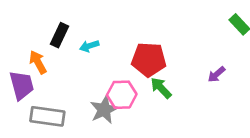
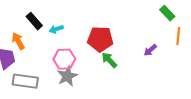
black rectangle: (60, 35) -> (34, 21), turned -66
pink hexagon: (122, 95) -> (64, 59), moved

